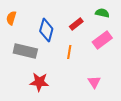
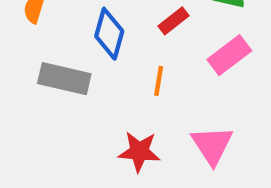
red star: (39, 82) -> (139, 152), moved
pink triangle: (94, 82) -> (212, 145), size x1.5

